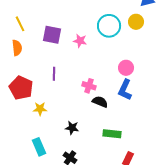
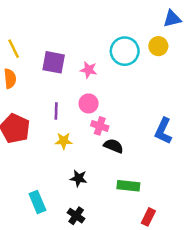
pink circle: (126, 68) -> (89, 103), moved
blue L-shape: (125, 90) -> (163, 131), moved
yellow star: (40, 109) -> (64, 141), moved

